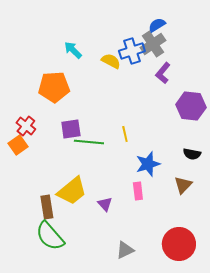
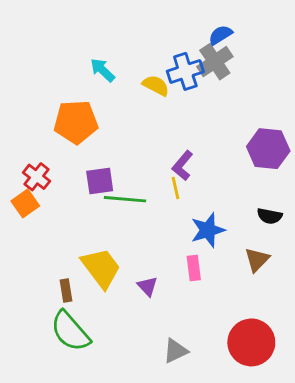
purple L-shape: (163, 73) -> (183, 166), moved
yellow trapezoid: (72, 191) -> (101, 268), turned -88
brown rectangle: (47, 207) -> (66, 290), size x0.7

